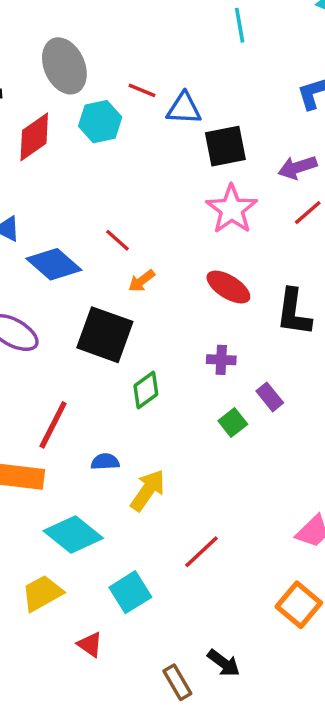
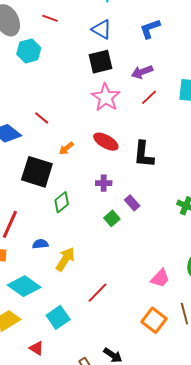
red line: (142, 90) -> (50, 18), moved
blue triangle: (184, 109) -> (102, 29), moved, turned 30
orange arrow: (142, 281) -> (66, 148), moved

